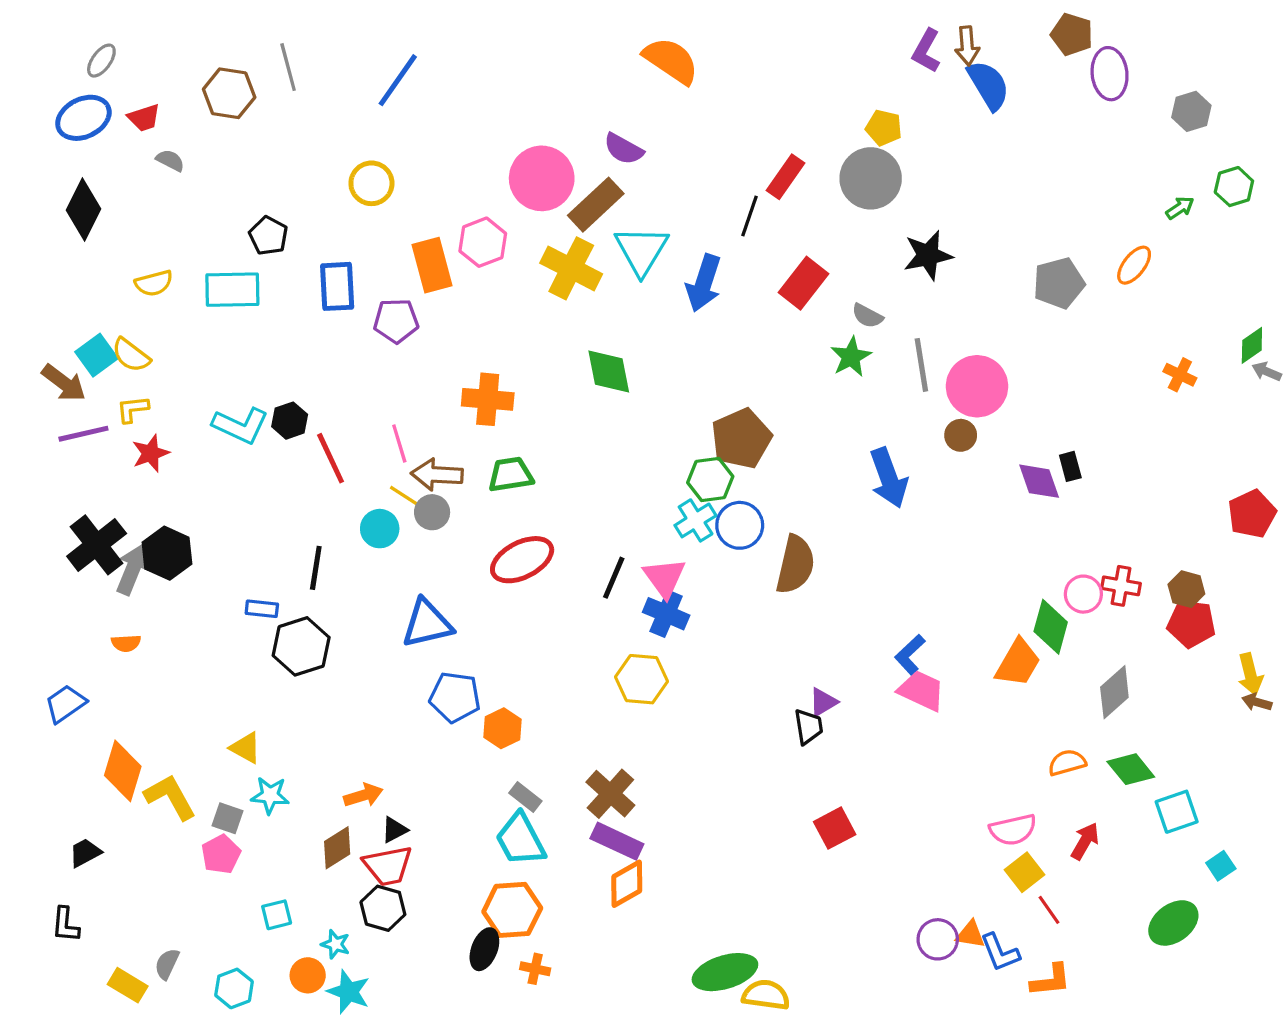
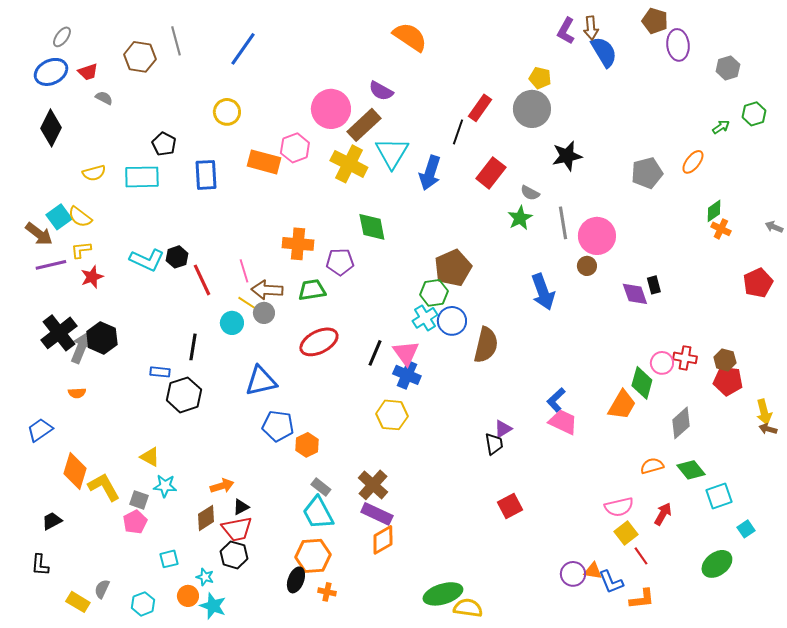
orange rectangle: (432, 265) -> (264, 162), turned -60
purple pentagon: (396, 321) -> (340, 262), moved
green diamond: (1252, 345) -> (714, 211), moved
red pentagon: (1252, 514) -> (758, 283), moved

